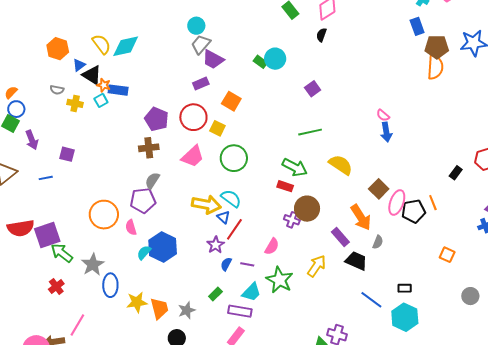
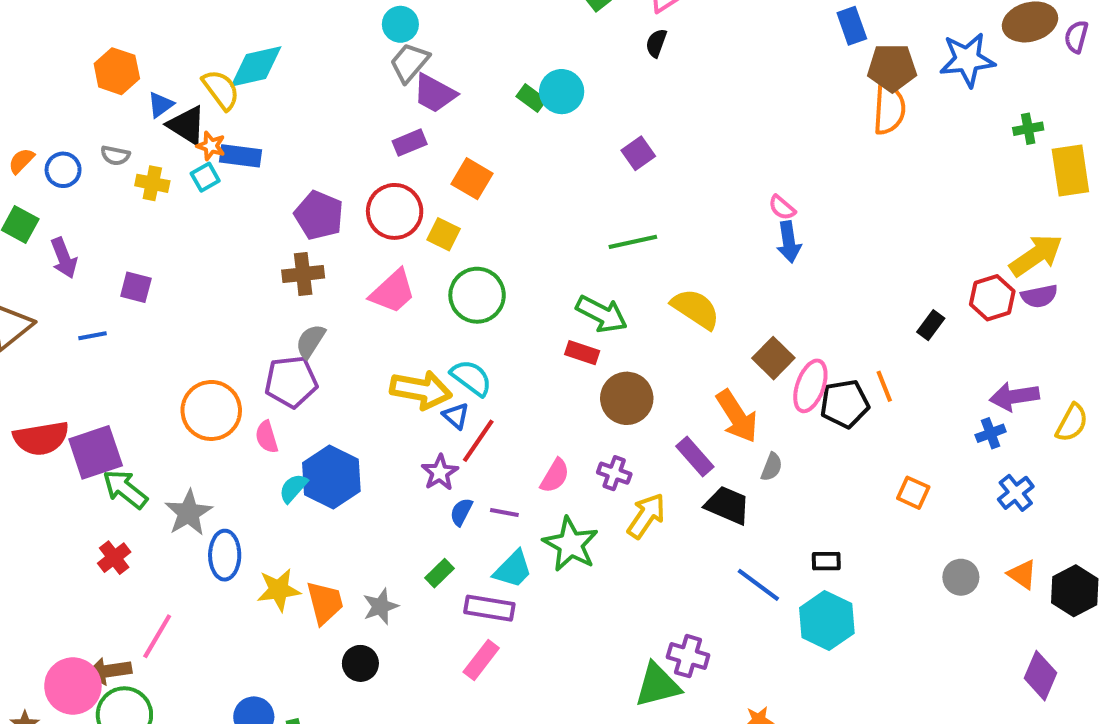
yellow semicircle: (101, 44) -> (221, 90), moved
blue circle: (16, 109) -> (63, 170), moved
purple cross: (292, 220) -> (614, 473), moved

